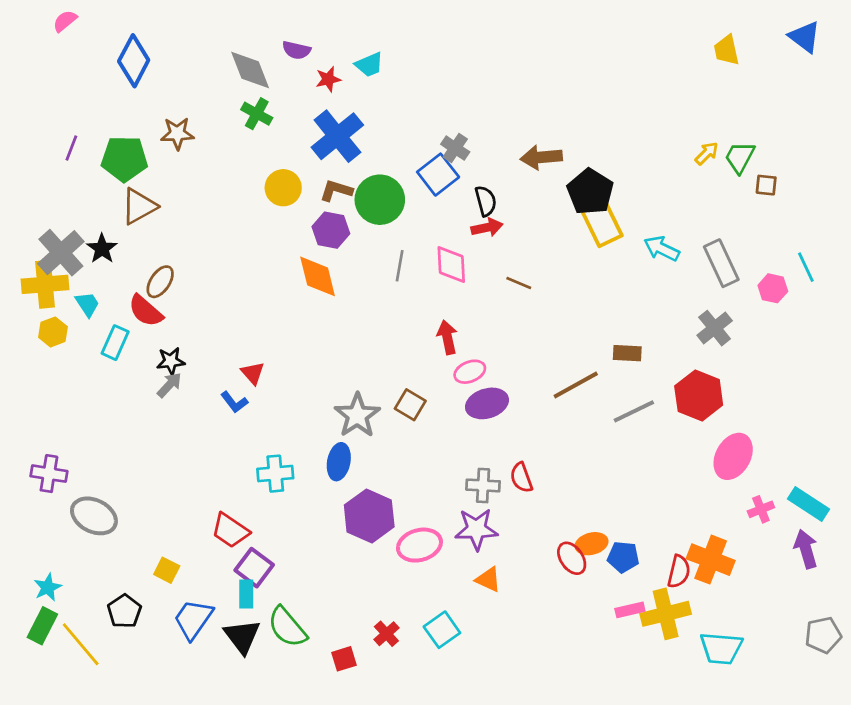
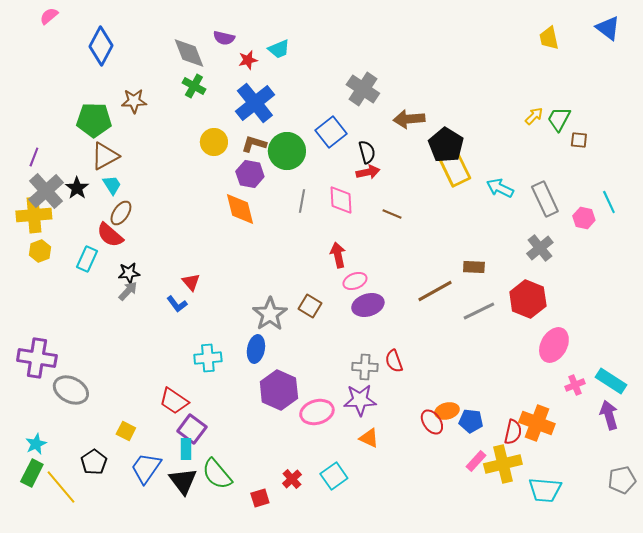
purple line: (71, 148) -> (34, 157), moved
gray cross: (455, 148) -> (363, 89), moved, size x1.5
cyan trapezoid: (87, 304) -> (112, 185), moved
purple cross: (49, 474) -> (37, 358), size x1.4
pink rectangle: (630, 610) -> (476, 461), turned -35

